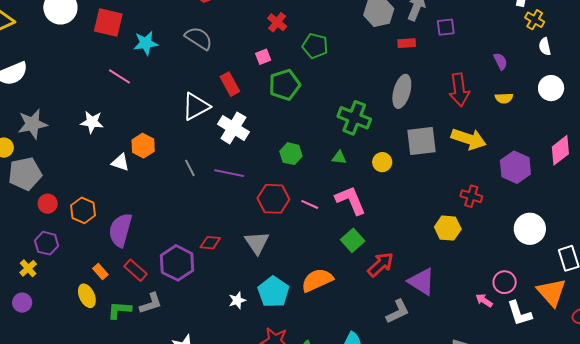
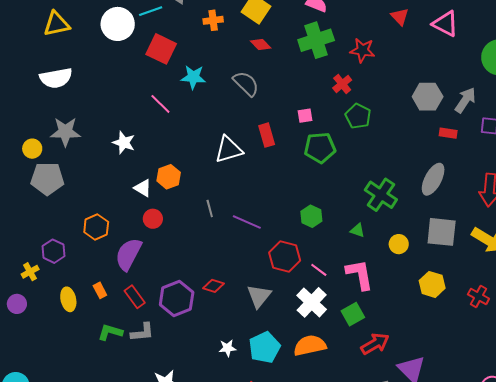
red cross: (277, 22) -> (342, 84), moved
white cross: (233, 128) -> (312, 302), moved
red circle: (48, 204) -> (153, 219), moved
yellow hexagon: (448, 228) -> (432, 284), moved
yellow ellipse: (87, 296) -> (68, 299), moved

